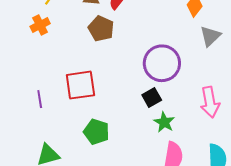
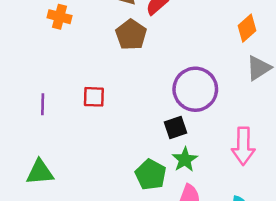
orange cross: (40, 25) -> (60, 17), turned 30
red square: (80, 85) -> (94, 97), size x0.6
green pentagon: (96, 132) -> (151, 175), moved

